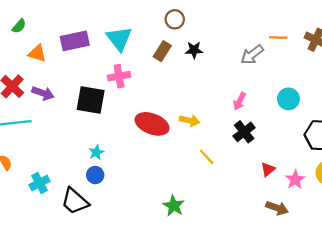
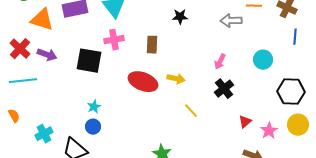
brown rectangle: (162, 51) -> (152, 45), moved, turned -30
orange triangle: (37, 53) -> (42, 20), size x1.4
gray arrow: (252, 55) -> (231, 21), turned 35

